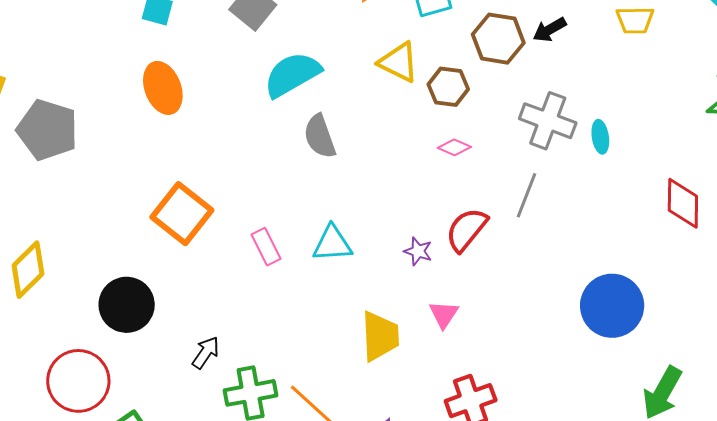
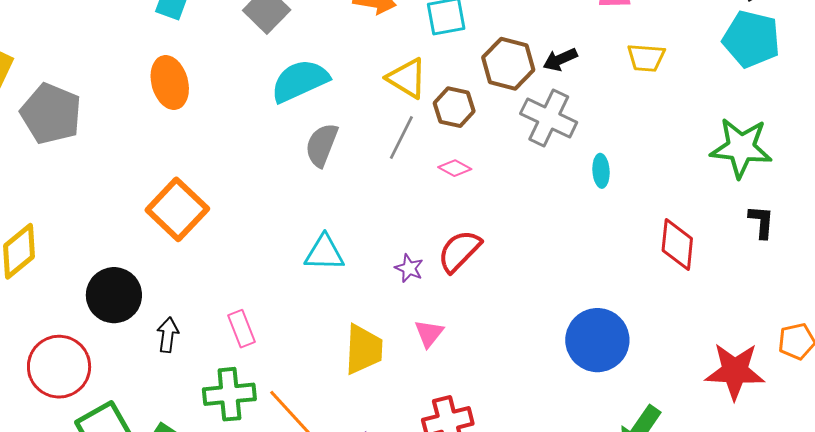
gray cross: (548, 121) -> (549, 118), moved
gray semicircle: (320, 136) -> (322, 145), turned 36
gray line: (526, 195) -> (401, 137), moved
pink rectangle: (266, 247) -> (242, 329), moved
black arrow: (206, 353) -> (168, 335), moved, turned -32

